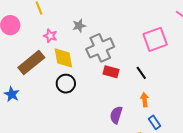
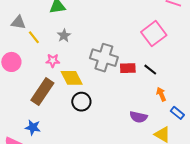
gray star: (79, 26) -> (64, 36), moved
gray cross: (100, 48) -> (104, 58), turned -32
red rectangle: (111, 72) -> (128, 68), moved
purple semicircle: (116, 115) -> (138, 117), turned -78

